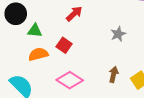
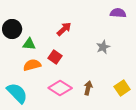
brown arrow: (114, 74) -> (88, 88), moved

